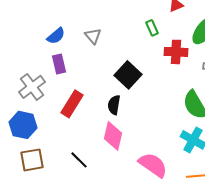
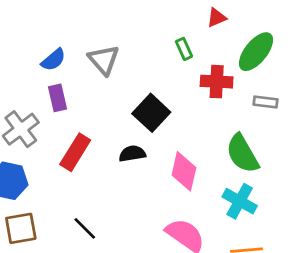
gray triangle: (93, 36) -> (104, 60), size x1.4
black semicircle: (114, 105) -> (132, 154), turned 72
pink diamond: (113, 136) -> (184, 171), moved

